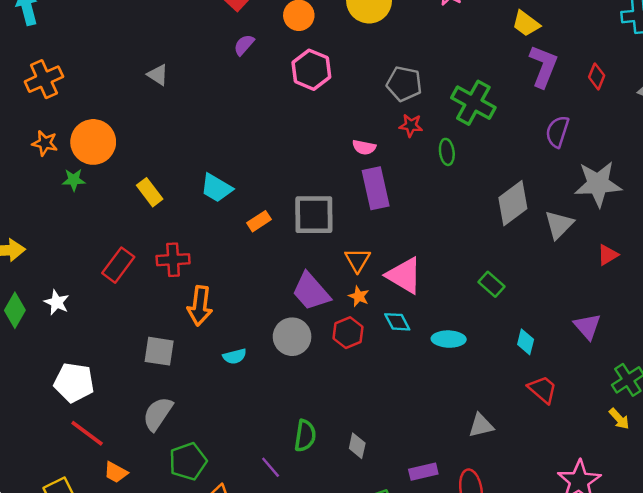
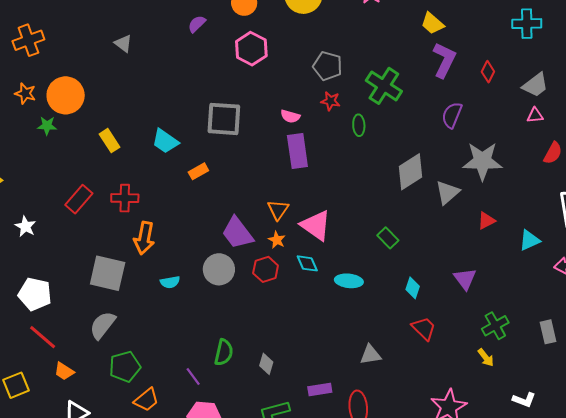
gray square: (314, 215) -> (224, 119), moved
gray square: (159, 351) -> (108, 273), size x1.4

